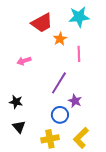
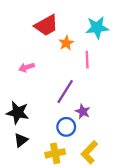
cyan star: (79, 17) -> (97, 28), moved
black star: (16, 102) -> (18, 113), size x1.5
black triangle: (19, 127) -> (21, 140), turned 32

